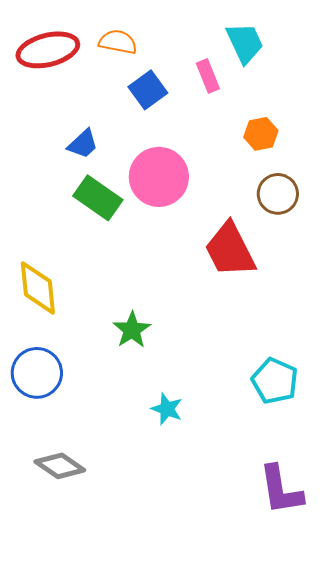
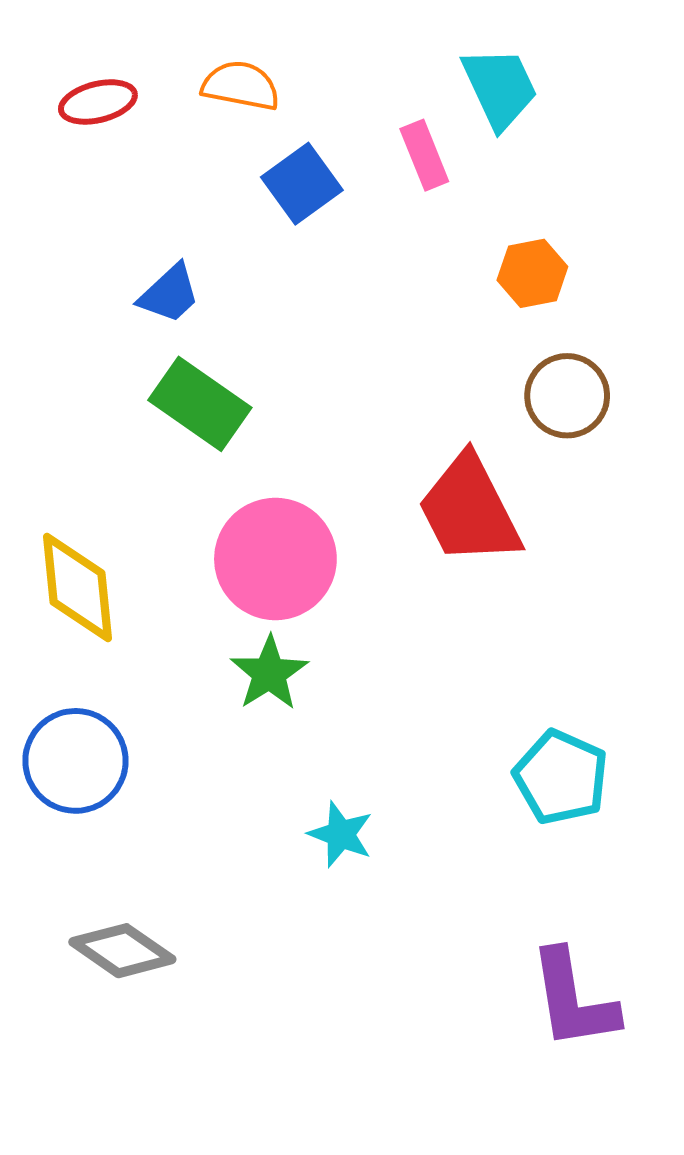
red ellipse: (48, 50) -> (98, 102), size x0.6
pink circle: (159, 177) -> (275, 559), moved

